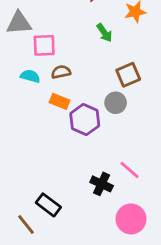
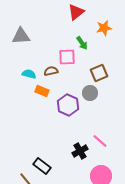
pink square: (44, 45) -> (67, 57), moved
orange rectangle: (60, 101) -> (42, 91), moved
black cross: (102, 184) -> (80, 151), turned 35

